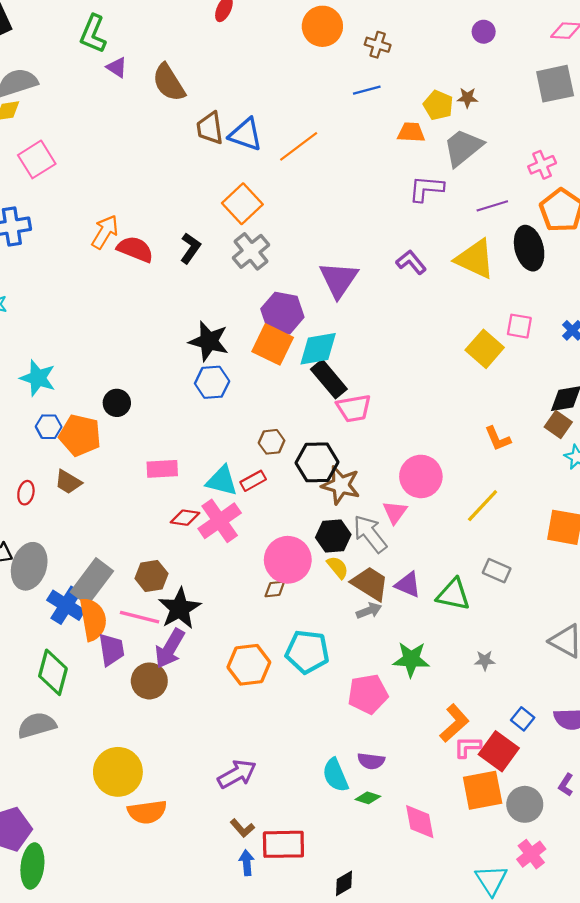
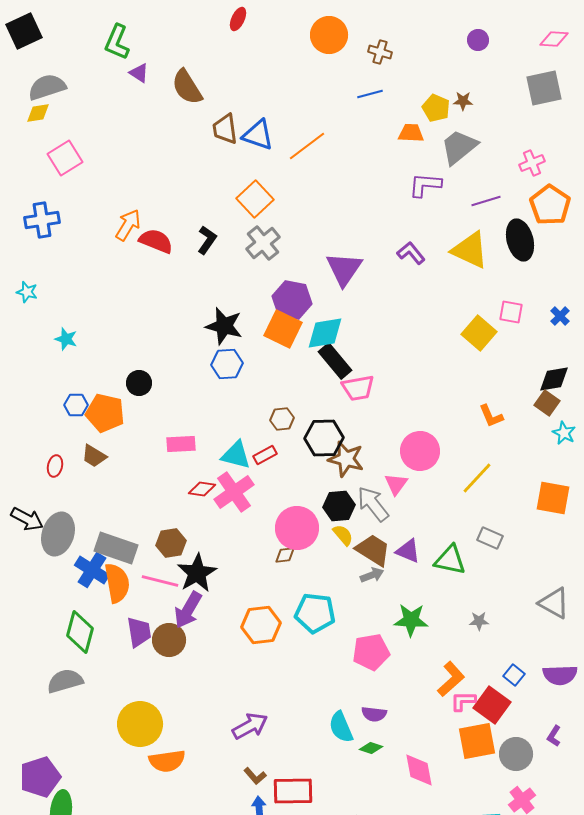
cyan star: (38, 378) -> (66, 339), moved, size x0.7
gray rectangle: (92, 581) -> (116, 548), turned 72
purple trapezoid: (111, 650) -> (139, 632), moved

